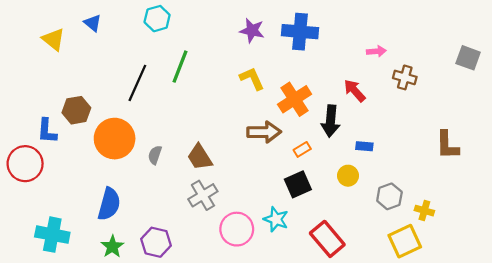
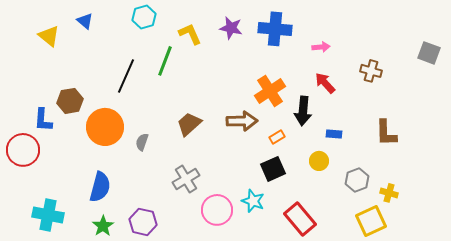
pink arrow: (376, 51) -> (321, 47), moved
yellow L-shape: (252, 79) -> (190, 34), moved
brown L-shape: (447, 145) -> (386, 133), moved
brown trapezoid: (200, 157) -> (189, 124), moved, turned 80

